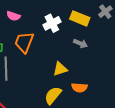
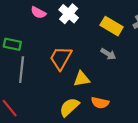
white cross: (52, 23) -> (69, 14), moved, turned -30
orange trapezoid: (24, 42) -> (61, 58), moved

